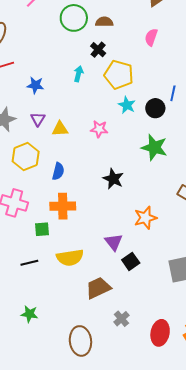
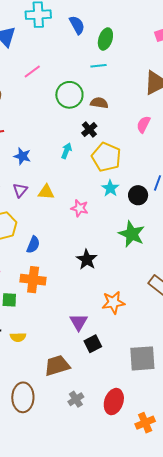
yellow triangle: (60, 129) -> (46, 192), moved
yellow semicircle: (70, 258) -> (18, 337), moved, size x0.6
red ellipse: (160, 333) -> (114, 402), moved
brown ellipse: (80, 341) -> (23, 397), moved

